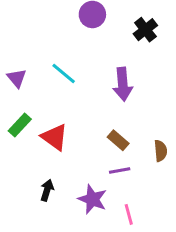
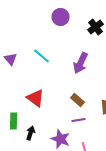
purple arrow: (123, 84) -> (81, 63), turned 30
green rectangle: (20, 125) -> (14, 121), moved, turned -42

